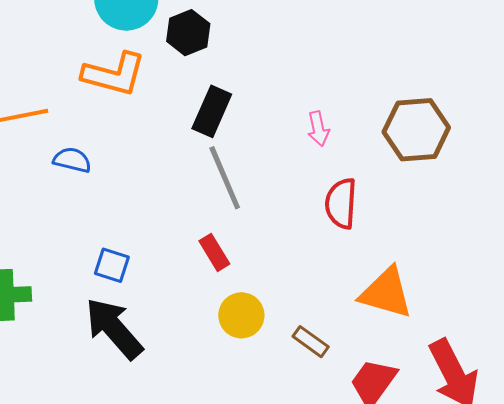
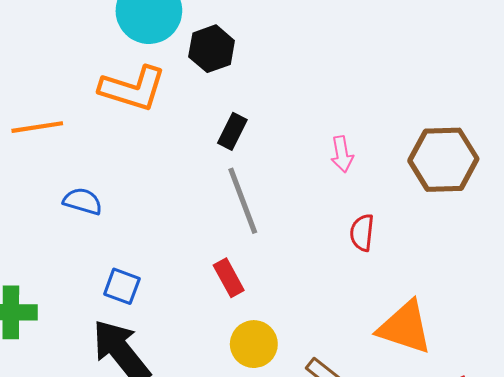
black rectangle: (212, 111) -> (232, 131), size x0.7
blue semicircle: (72, 160) -> (83, 201), moved
red semicircle: (341, 203) -> (362, 233), size x0.7

